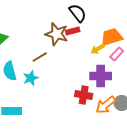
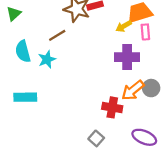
pink rectangle: (117, 54) -> (145, 32), turned -48
red cross: (84, 95) -> (112, 107), moved

